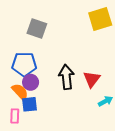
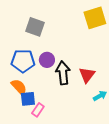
purple circle: (31, 82) -> (47, 60), moved
pink rectangle: (15, 116) -> (38, 110), moved, turned 32

